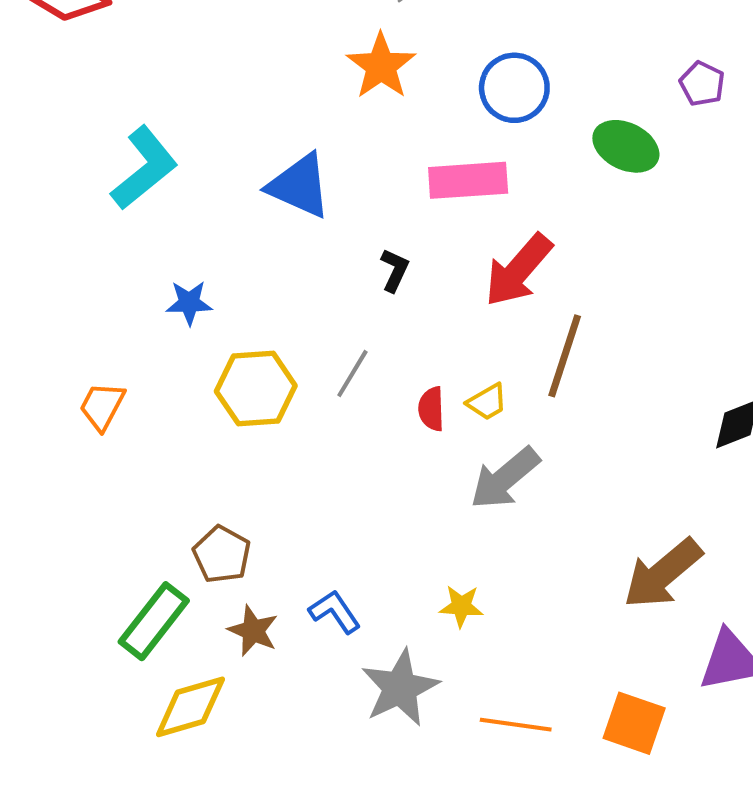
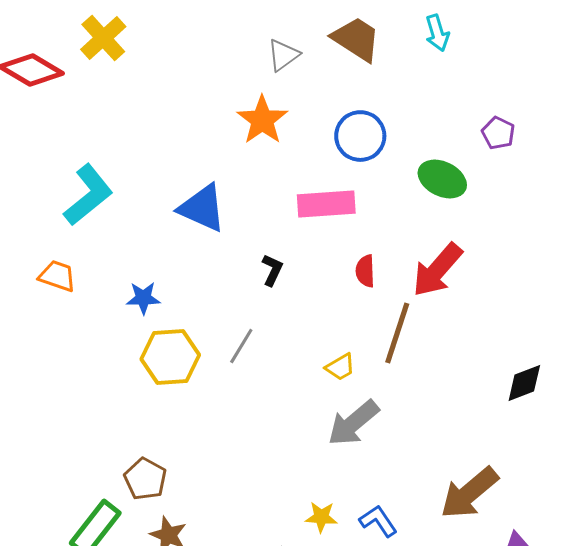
red arrow: (518, 270) -> (437, 270), moved
blue star: (189, 303) -> (143, 298), moved
orange trapezoid: (102, 406) -> (57, 276), moved, turned 81
red semicircle: (431, 409) -> (365, 271), moved
blue L-shape: (335, 612) -> (378, 521), moved

